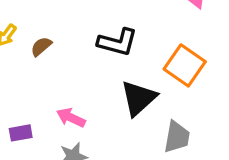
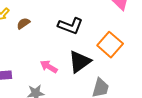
pink arrow: (71, 118) -> (49, 67), moved

